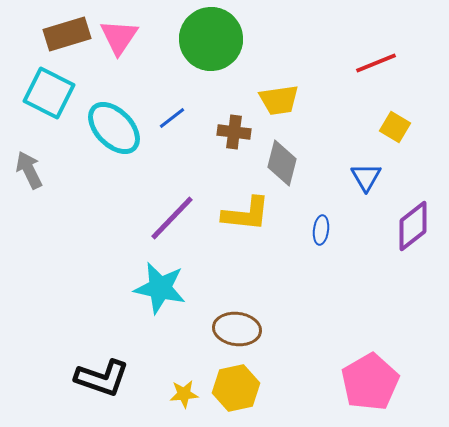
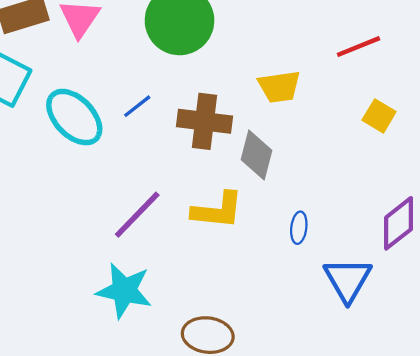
yellow trapezoid: (279, 100) -> (279, 87), moved
brown cross: (234, 132) -> (204, 121), size x1.5
blue triangle: (366, 177) -> (348, 280), moved, size x1.5

